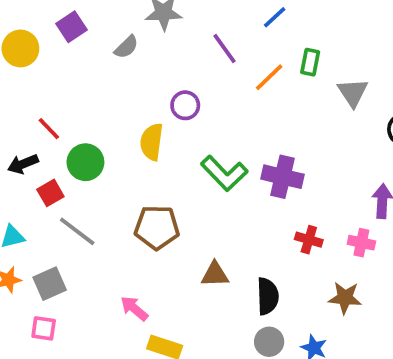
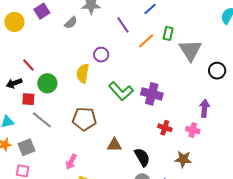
gray triangle: (353, 93) -> (190, 50), size x1.4
red square: (50, 193) -> (28, 99), turned 32
black semicircle: (268, 296) -> (142, 157), turned -30
pink arrow: (134, 308) -> (71, 162), turned -105

